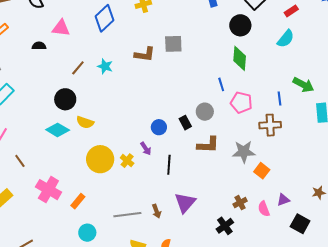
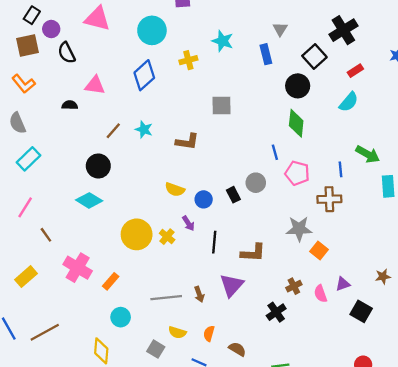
brown L-shape: (145, 54) -> (187, 142), moved
yellow semicircle: (85, 122) -> (175, 189), moved
brown L-shape: (208, 145) -> (253, 253), moved

